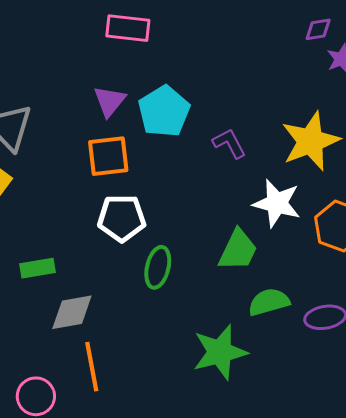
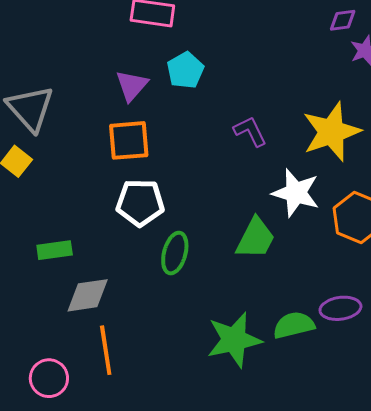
cyan pentagon: (164, 111) -> (185, 70), moved, size x0.7
green semicircle: (269, 302) -> (294, 325), moved

